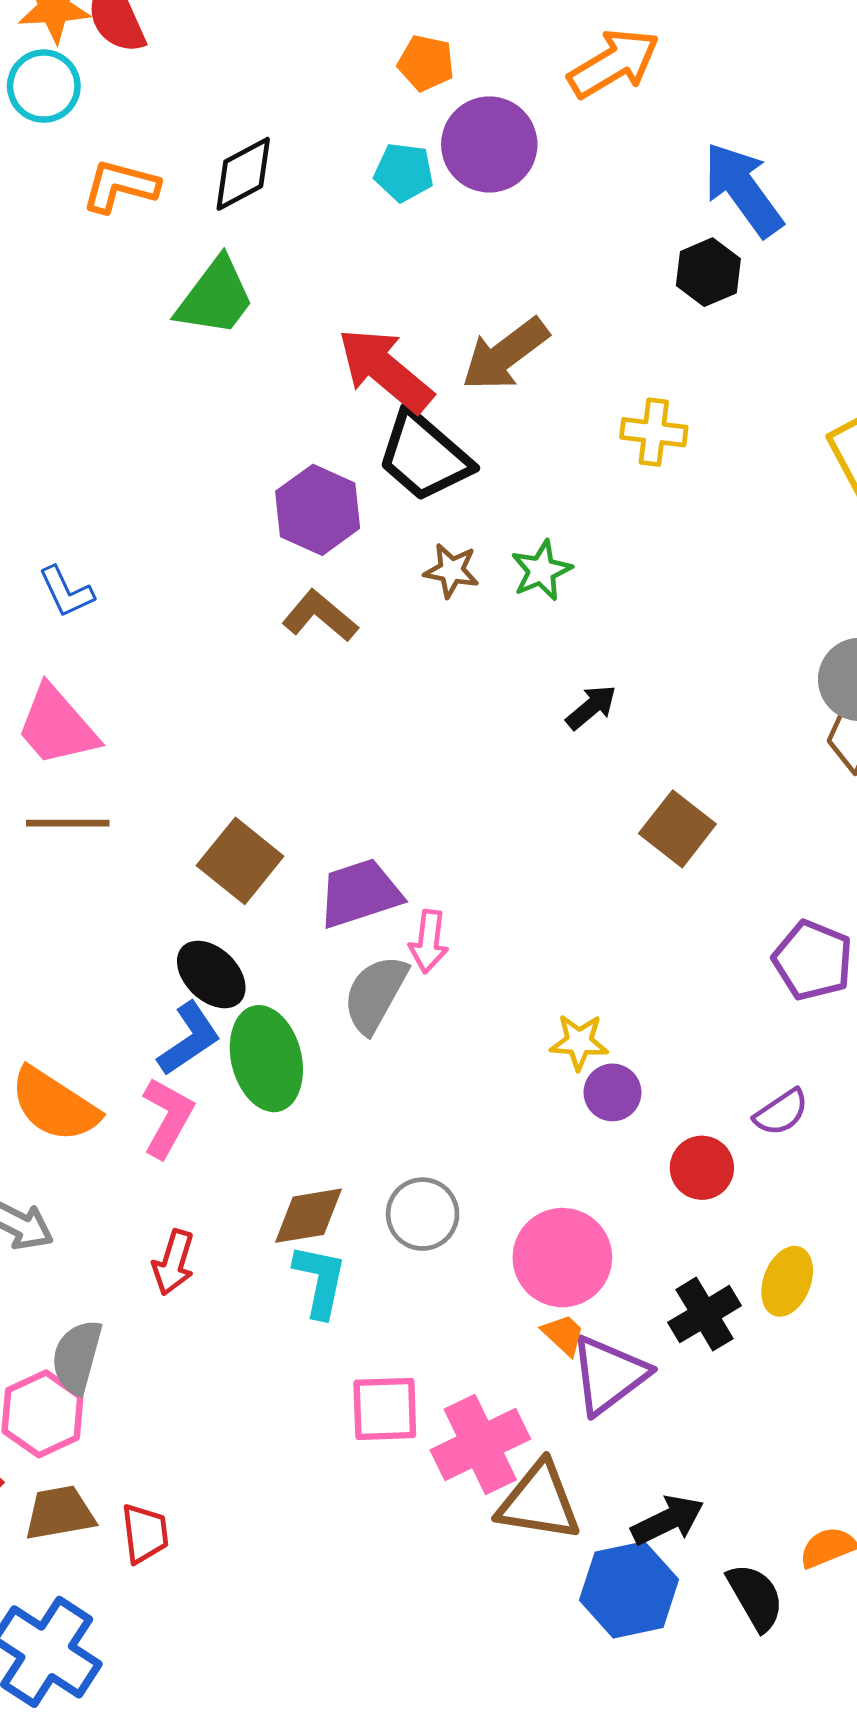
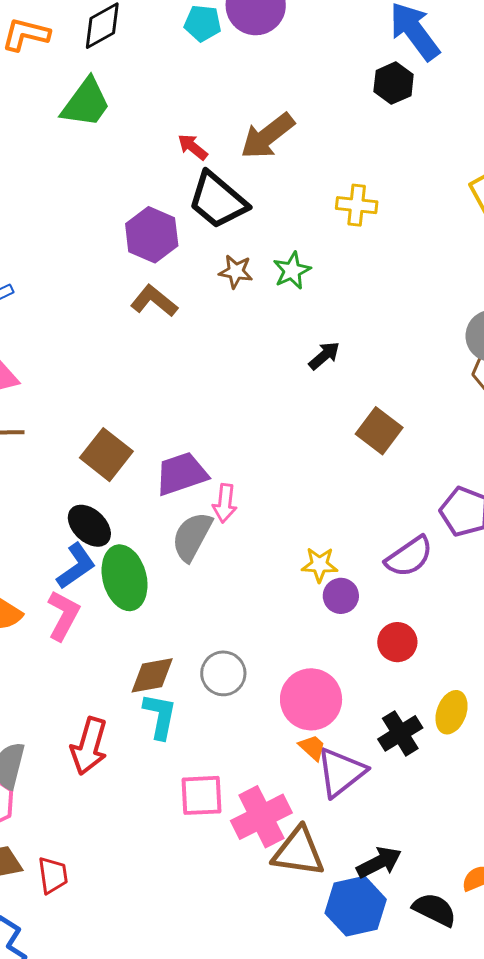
red arrow: (385, 370) -> (193, 147), size x0.5
yellow cross: (654, 432) -> (357, 205), moved
purple semicircle: (781, 1112) -> (409, 557), moved, size x1.4
red arrow: (173, 1262) -> (89, 746), moved, size x1.4
black semicircle: (755, 1597) -> (434, 910), turned -33

